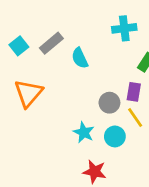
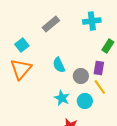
gray rectangle: (51, 43) -> (51, 24), moved
cyan square: (19, 46) -> (22, 45), moved
cyan semicircle: (80, 58) -> (59, 65), moved

